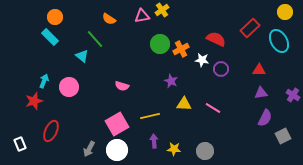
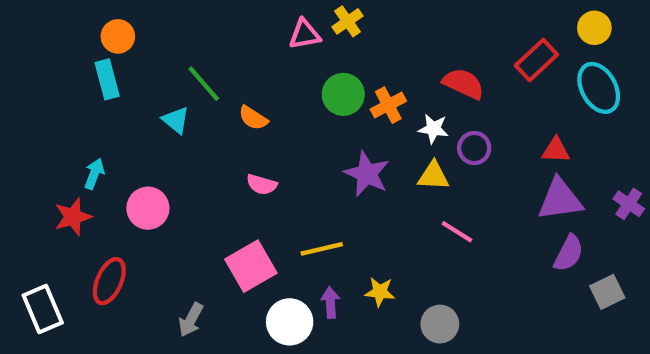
yellow circle: (285, 12) -> (594, 28), moved
orange semicircle: (109, 19) -> (253, 118), moved
cyan rectangle: (50, 37) -> (107, 79), turned 30
purple star: (171, 81) -> (367, 174), size x1.5
pink circle: (69, 87) -> (148, 208), moved
purple triangle: (261, 93) -> (560, 200), size x1.6
yellow triangle: (184, 104) -> (433, 176), moved
white rectangle: (20, 144) -> (43, 309), size x1.5
yellow star: (174, 149) -> (380, 292), moved
white circle: (117, 150) -> (290, 322), moved

